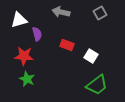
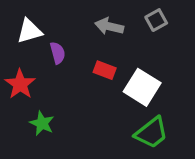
gray arrow: (61, 12) -> (109, 26), moved
red star: (24, 56) -> (20, 84), moved, turned 30
white square: (91, 56) -> (142, 87), size x1.6

